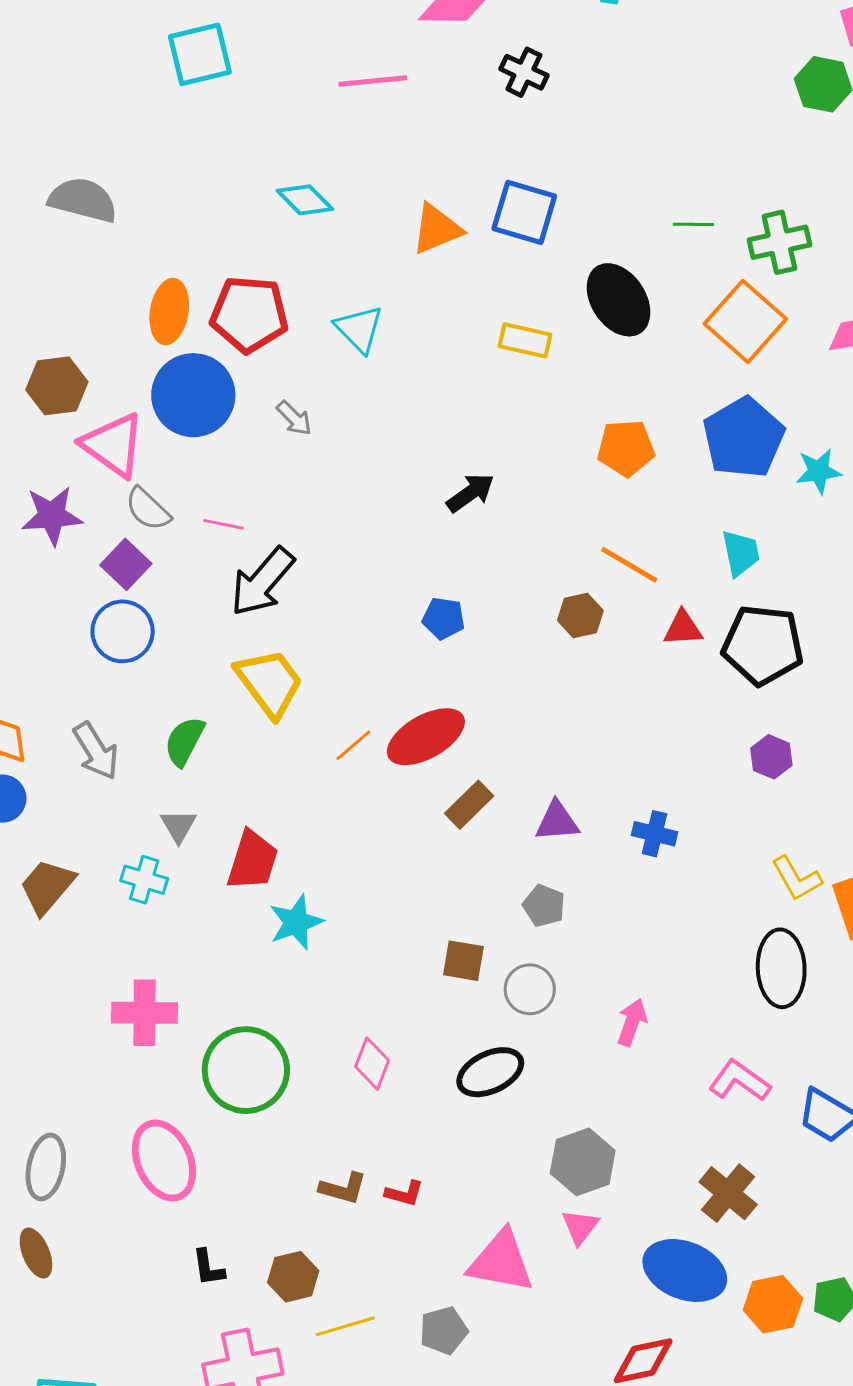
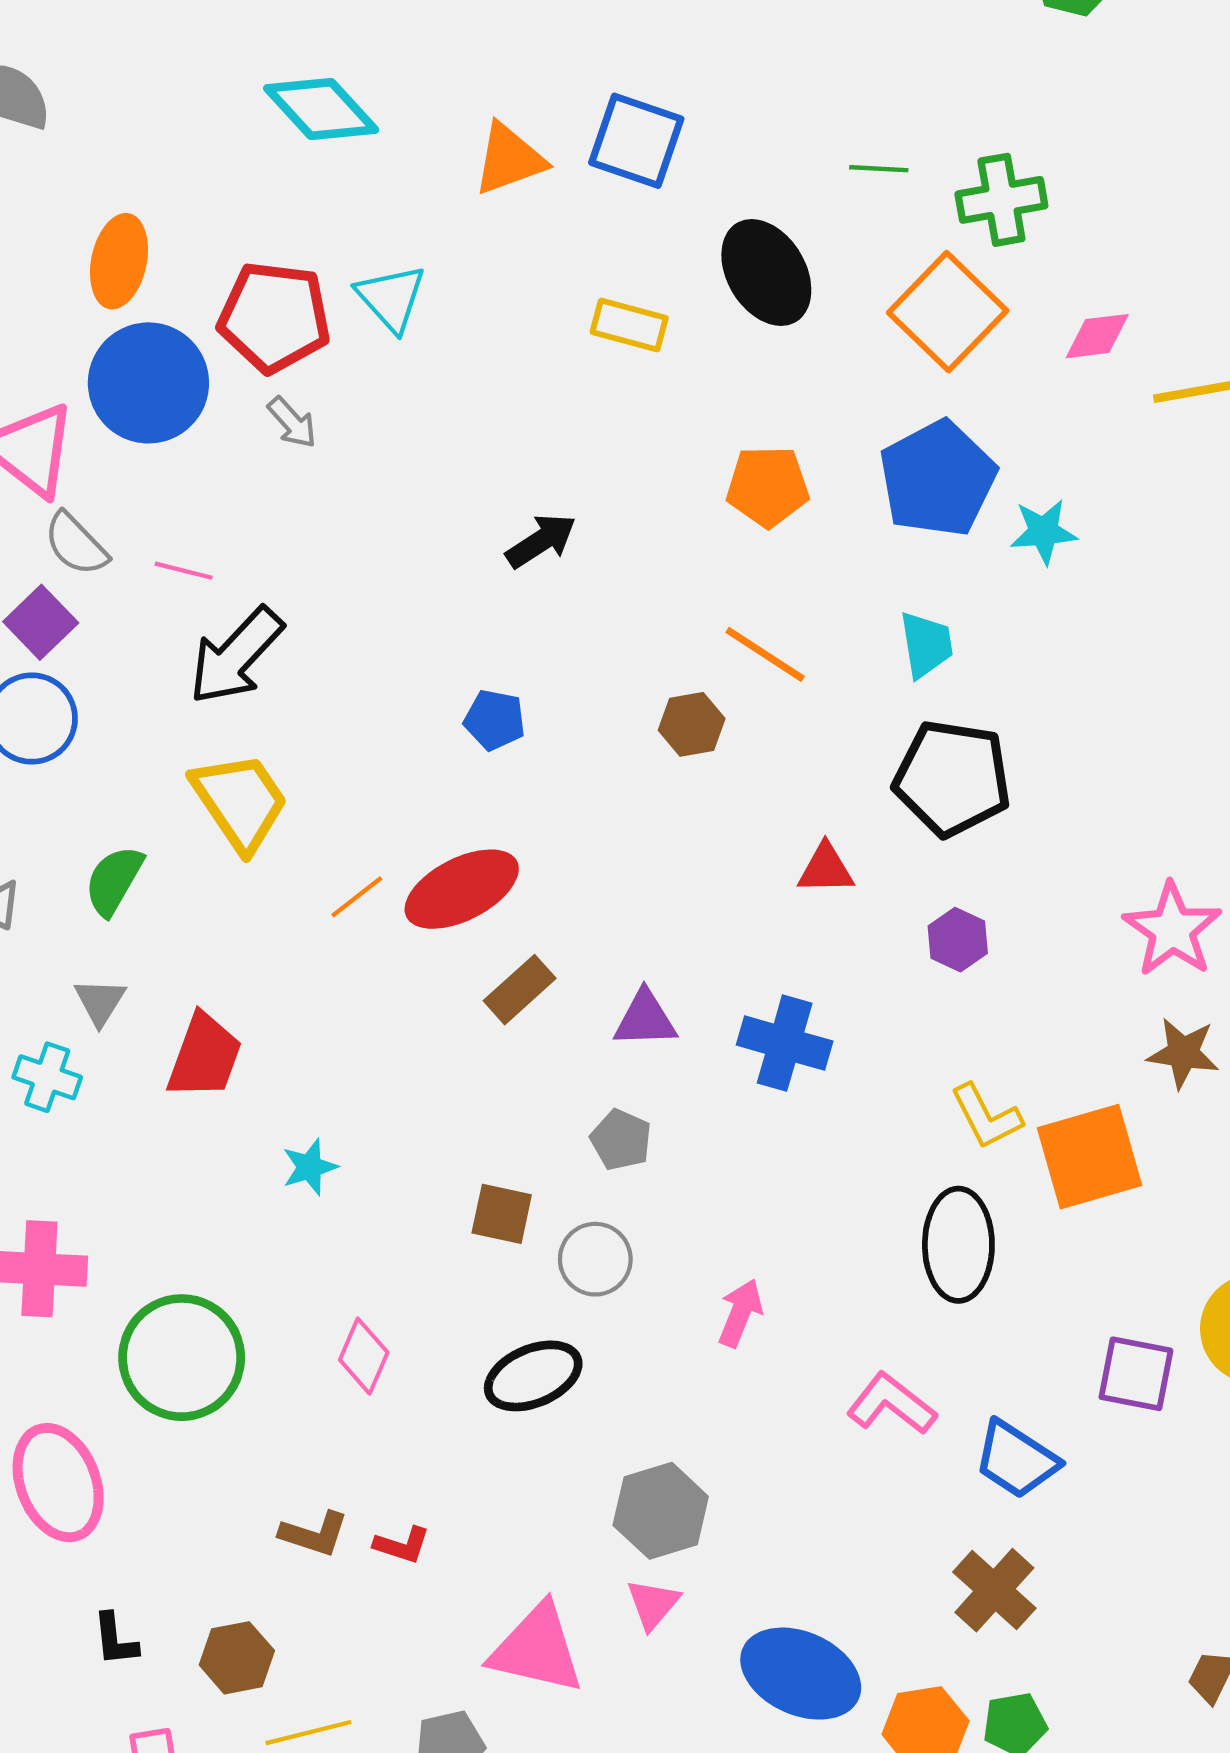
cyan diamond: (305, 200) -> (321, 109), size x1.4
red pentagon: (249, 314) -> (274, 317), moved
red triangle: (683, 628) -> (826, 869), moved
blue cross: (655, 834) -> (785, 1043), size x1.4
cyan star: (296, 922) -> (310, 1167), moved, size x0.7
brown cross: (728, 1193) -> (994, 1590), moved

